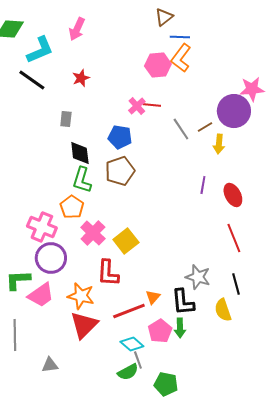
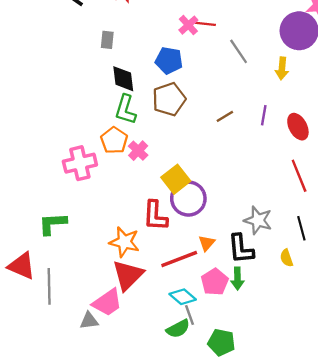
brown line: (205, 127) -> (225, 116), moved
pink cross: (42, 227) -> (80, 163), turned -36
pink cross: (93, 233) -> (138, 151), moved, size x0.7
purple circle: (51, 258) -> (188, 199), moved
pink trapezoid: (41, 295) -> (107, 302), moved
yellow semicircle: (223, 310) -> (287, 258), size x0.7

